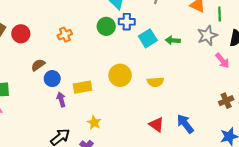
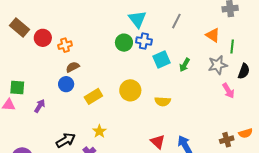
orange cross: (65, 35) -> (65, 45), moved
green arrow: (173, 40) -> (185, 65), turned -72
brown semicircle: (38, 65) -> (73, 67), moved
yellow rectangle: (83, 87) -> (93, 96), turned -30
purple arrow: (61, 99) -> (40, 106), moved, turned 40
brown cross: (226, 101) -> (227, 140), moved

